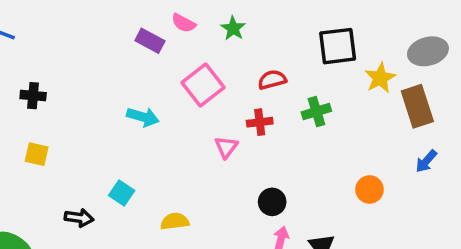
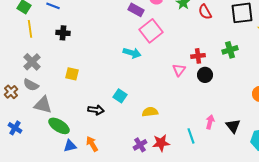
red semicircle: (272, 80) -> (205, 12), moved, turned -105
pink square: (203, 85) -> (151, 31), moved
black cross: (33, 96) -> (63, 33), moved
black circle: (272, 202) -> (205, 75), moved

